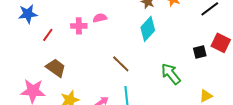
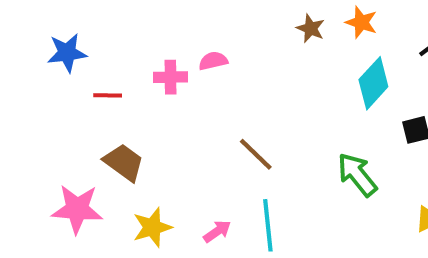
cyan diamond: (148, 29) -> (373, 83), moved
red line: (48, 35) -> (108, 95), turned 56

